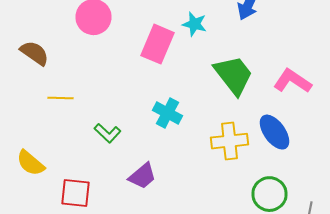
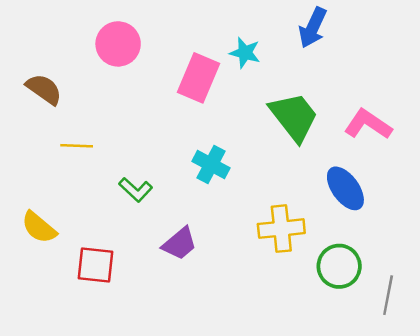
yellow cross: (230, 141) -> (281, 229), moved

